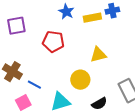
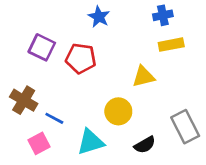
yellow rectangle: (92, 18) -> (171, 45), moved
purple square: (16, 26) -> (42, 47), moved, turned 36

